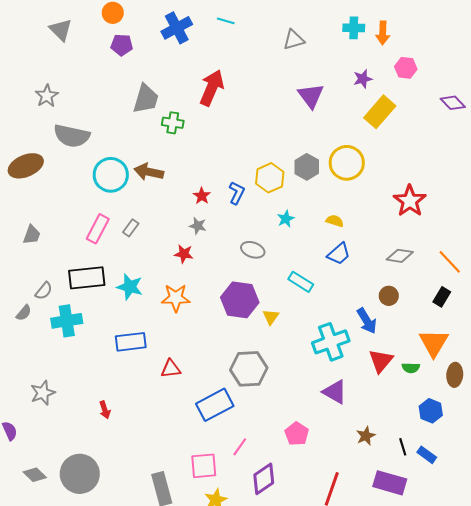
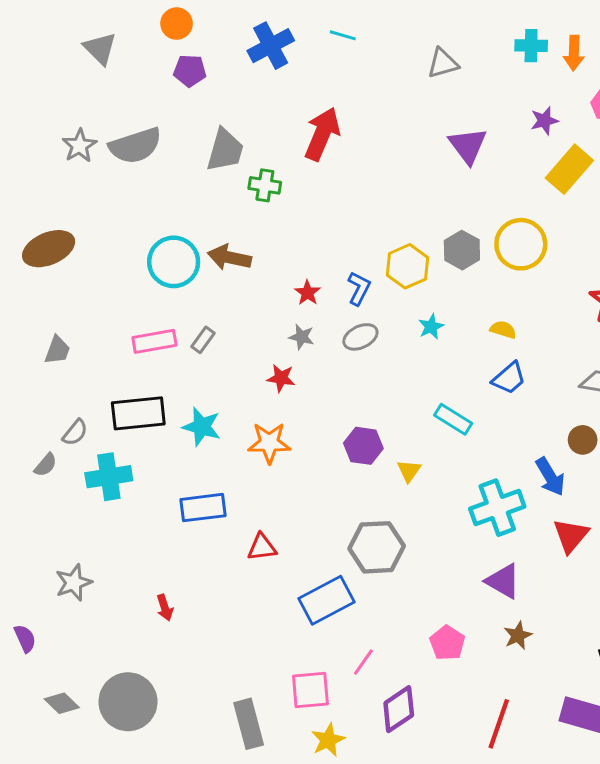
gray semicircle: (72, 136) -> (135, 146), moved, turned -30
pink rectangle: (98, 229) -> (154, 341), turned 52
gray ellipse: (253, 250) -> (360, 337), moved, turned -45
purple hexagon: (240, 300) -> (363, 446), size x0.7
brown star: (366, 436) -> (518, 636), moved

